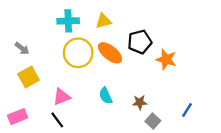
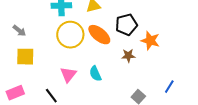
yellow square: (29, 77) -> (25, 57), turned 30
pink triangle: (62, 97) -> (68, 75), moved, turned -30
brown star: (140, 102) -> (128, 56), moved

